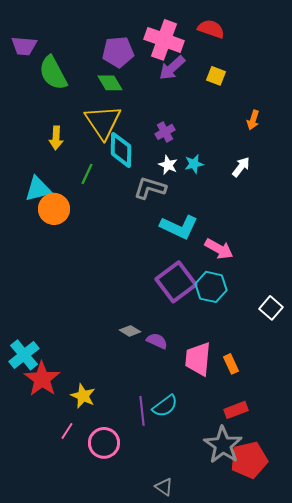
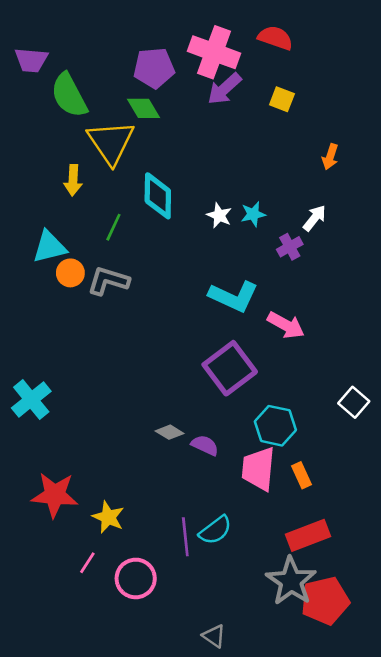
yellow triangle: (103, 122) -> (111, 142), moved
purple cross: (165, 132) -> (290, 247), moved
gray L-shape: (150, 188) -> (108, 281), moved
orange circle: (54, 209) -> (70, 273), size x0.7
cyan hexagon: (211, 287) -> (275, 426), moved
cyan cross: (24, 355) -> (31, 400), moved
red star: (42, 379) -> (55, 495), turned -30
red rectangle: (236, 410) -> (308, 535), size x1.4

